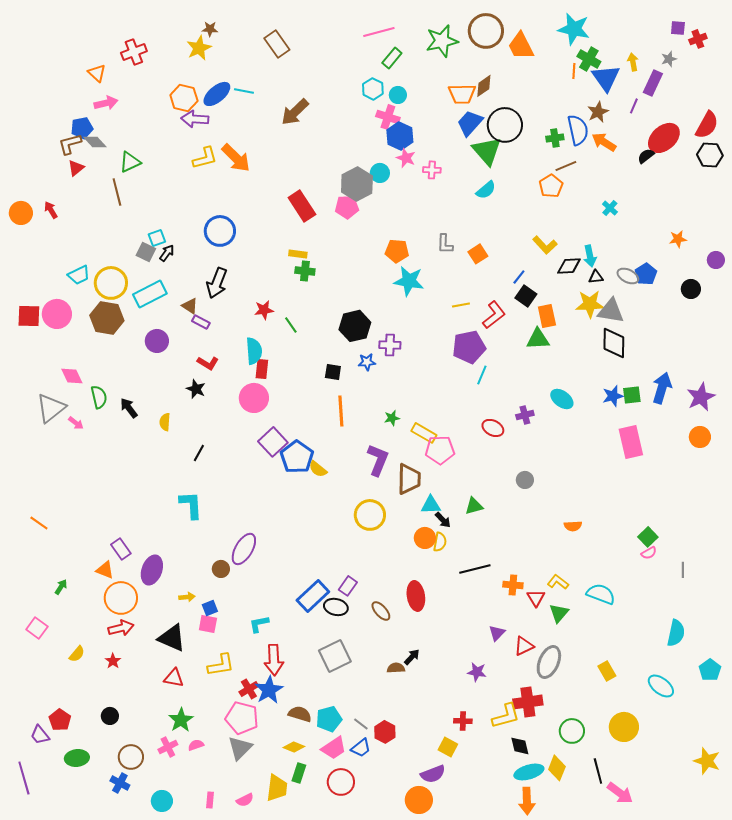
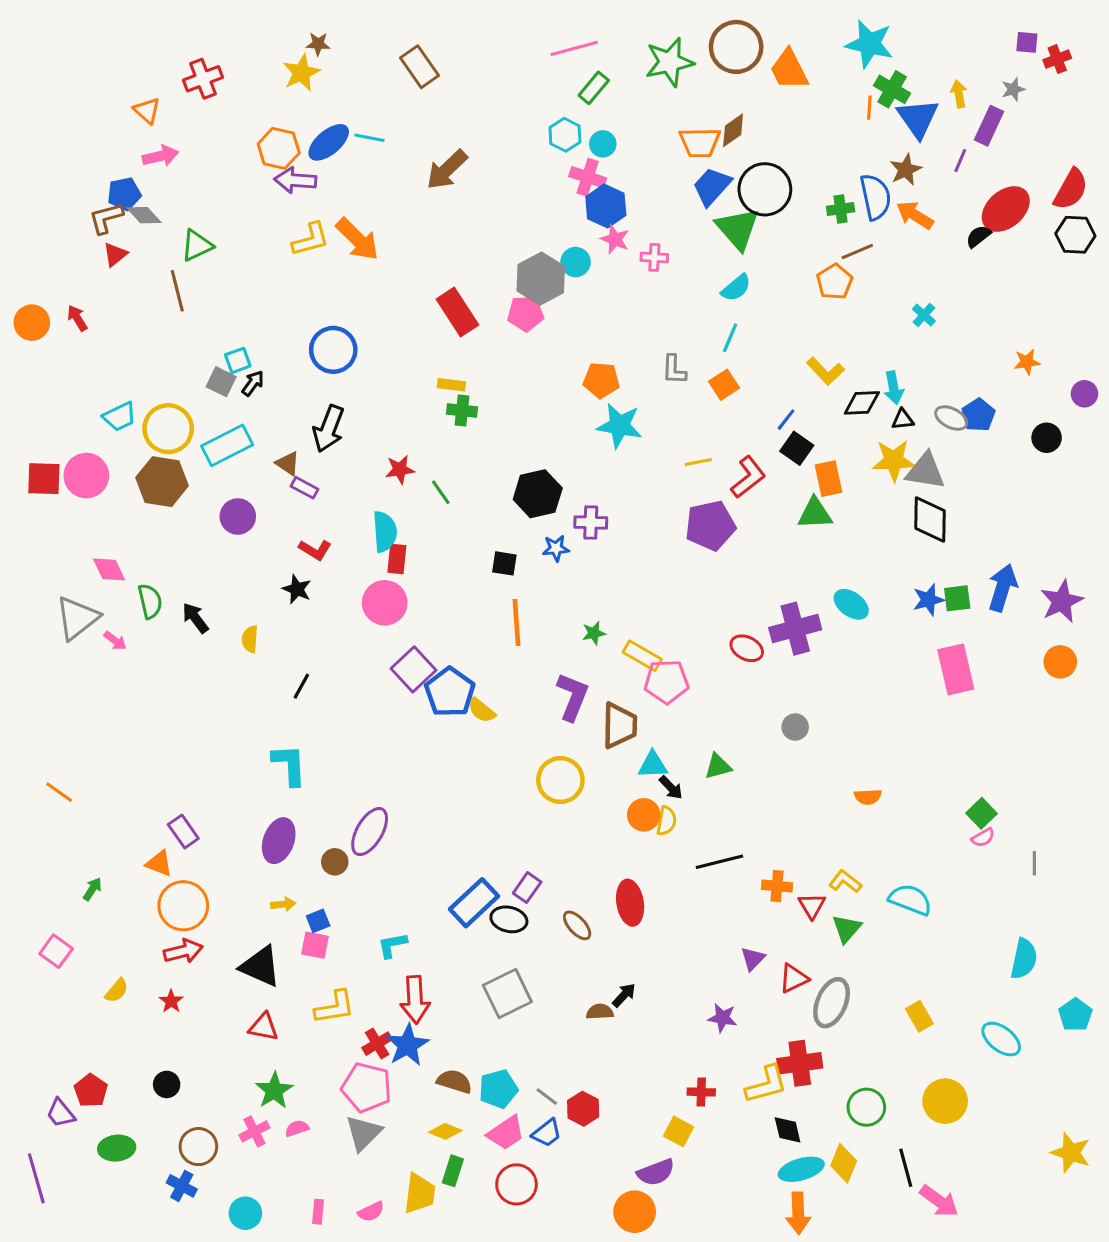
cyan line: (482, 375) -> (730, 338), moved
purple cross: (525, 415) -> (795, 629), size x1.8
purple ellipse: (152, 570) -> (279, 841), moved

